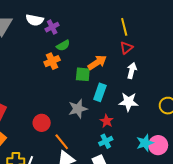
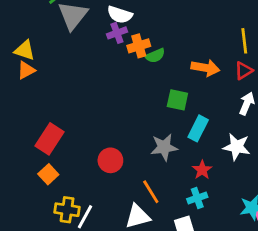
purple cross: (52, 27) -> (117, 33), moved
orange cross: (52, 61) -> (139, 46), moved
orange arrow: (97, 63) -> (205, 68), moved, turned 36
orange line: (62, 142) -> (151, 192), moved

